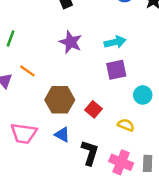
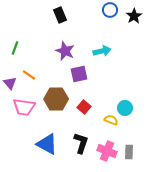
purple square: (116, 70) -> (79, 74), moved
cyan circle: (143, 95) -> (125, 108), moved
pink trapezoid: (24, 133) -> (24, 107), moved
blue triangle: (62, 135) -> (47, 144), moved, size x1.6

